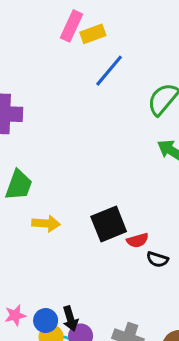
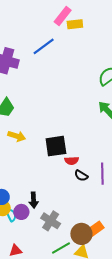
blue line: (109, 71) -> (44, 46), moved
black arrow: (70, 319) -> (34, 200), moved

